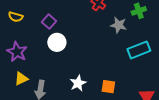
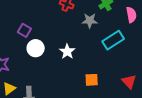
white star: (78, 83) -> (67, 52), moved

